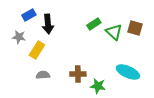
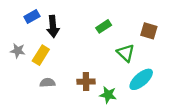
green triangle: (114, 32) -> (126, 53), moved
gray star: (19, 37) -> (18, 51), moved
cyan ellipse: (128, 72) -> (141, 79), turned -65

